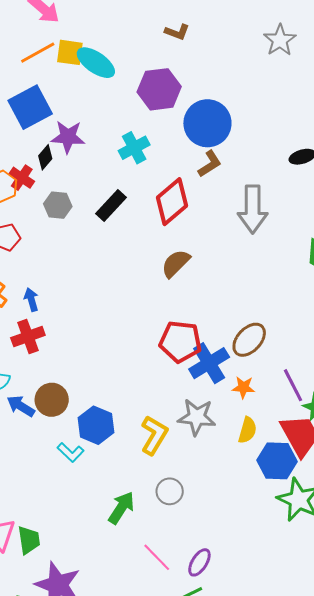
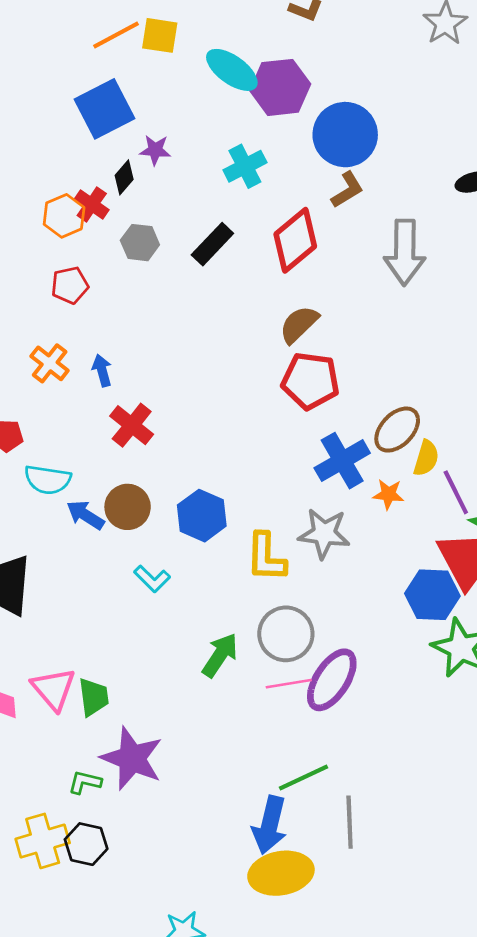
cyan ellipse: (96, 63) -> (232, 70), moved
purple star: (68, 137) -> (155, 150), size x0.7
red cross: (28, 337) -> (132, 425), moved, turned -32
red pentagon: (180, 342) -> (310, 381), moved
blue hexagon: (96, 425) -> (202, 516), moved
yellow semicircle: (247, 430) -> (426, 458), moved
yellow L-shape: (154, 435) -> (266, 557), turned 150
gray circle: (170, 491) -> (286, 634), size x1.5
pink line: (157, 557) -> (289, 684), moved, turned -56
purple ellipse: (199, 562) -> (332, 680), moved, size x1.6

